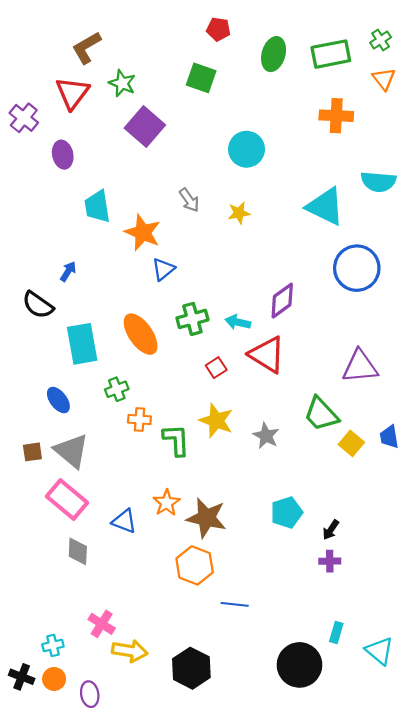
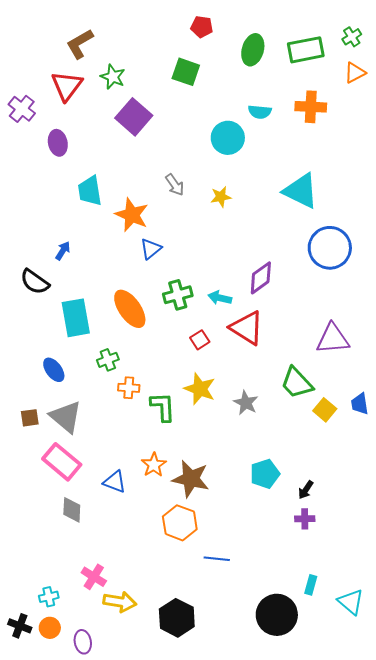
orange triangle: (384, 79) -> (355, 73), turned 40
cyan semicircle: (378, 182) -> (260, 112), moved, size x0.7

